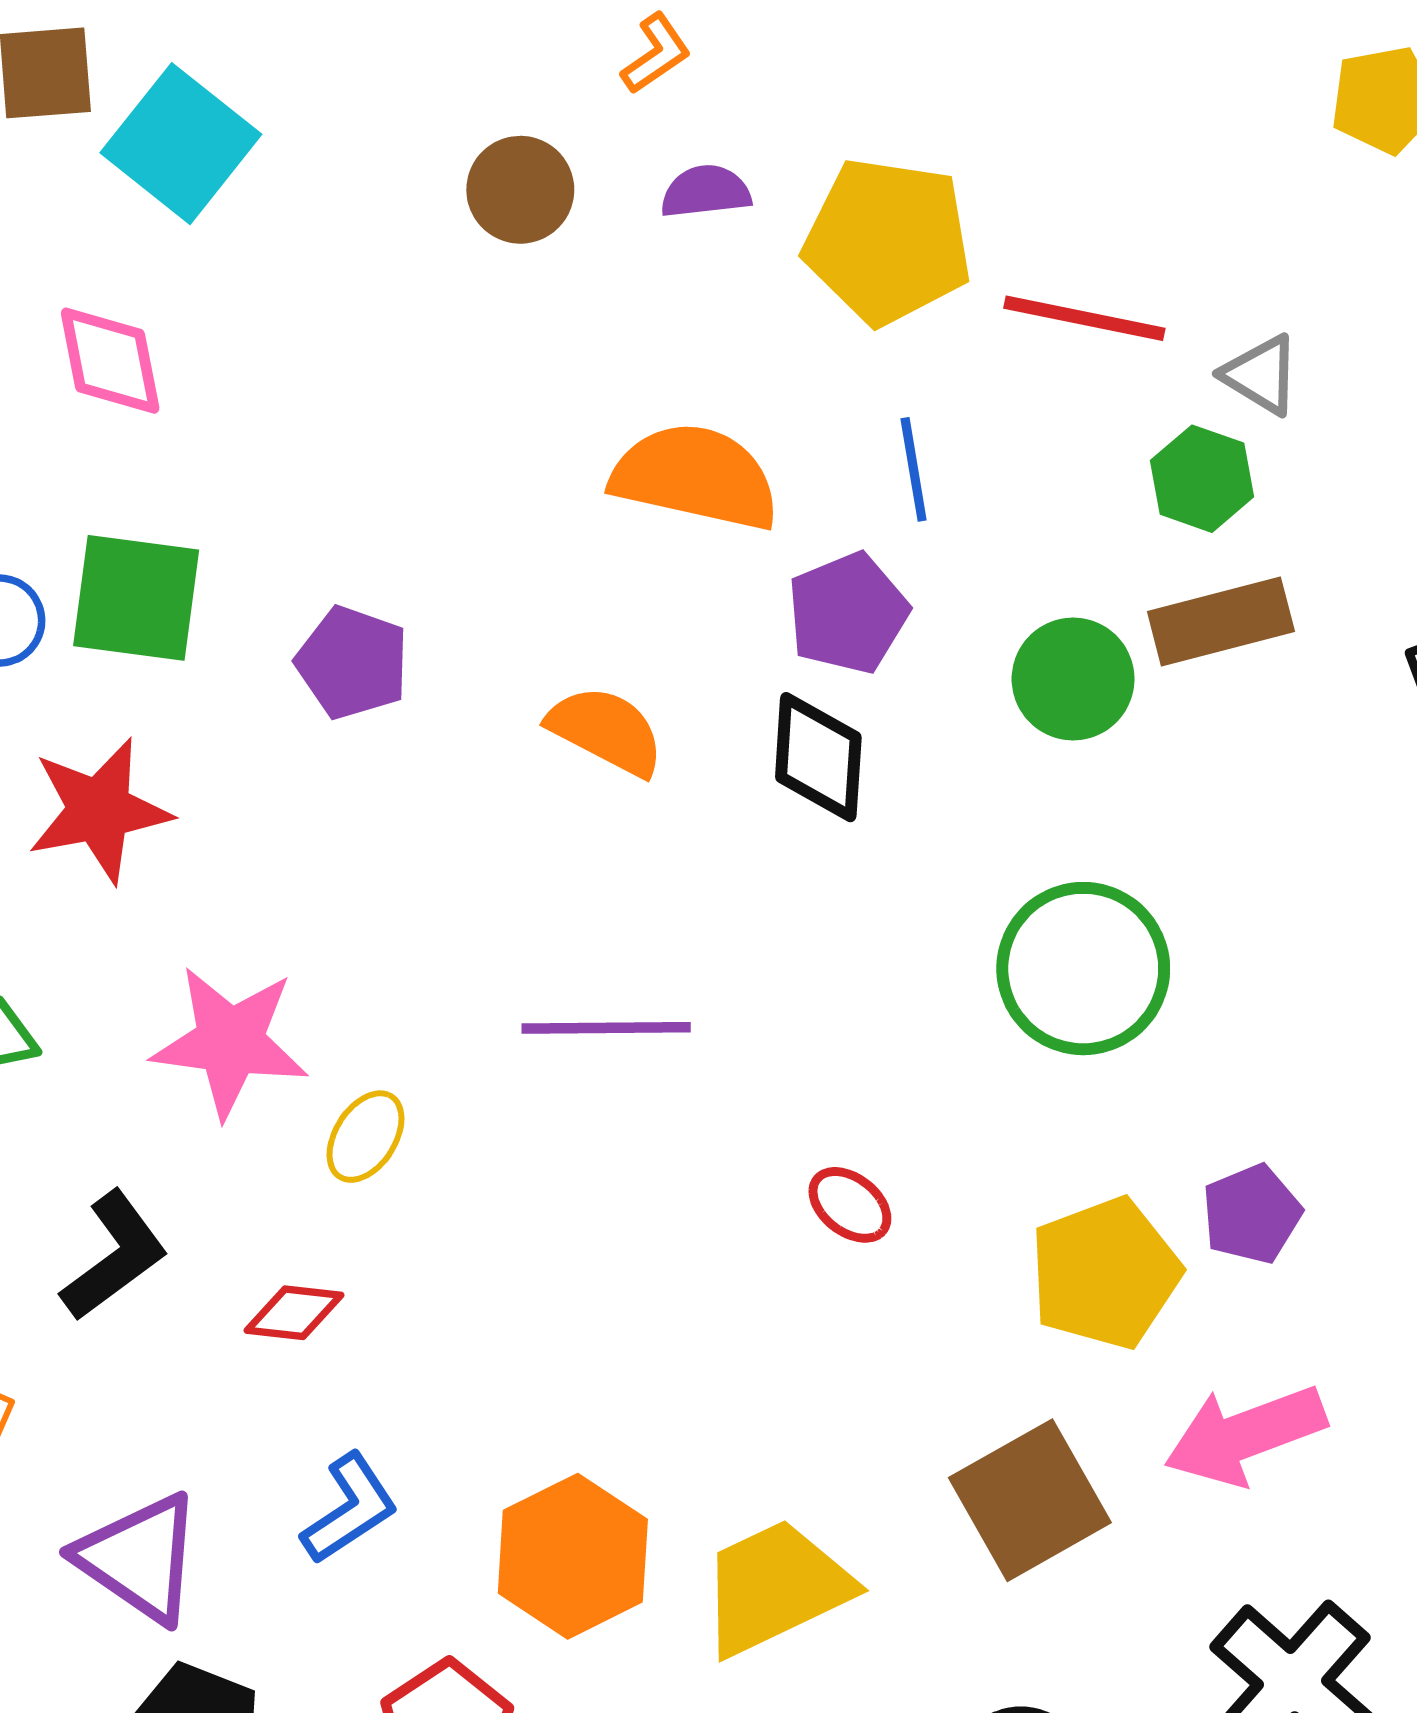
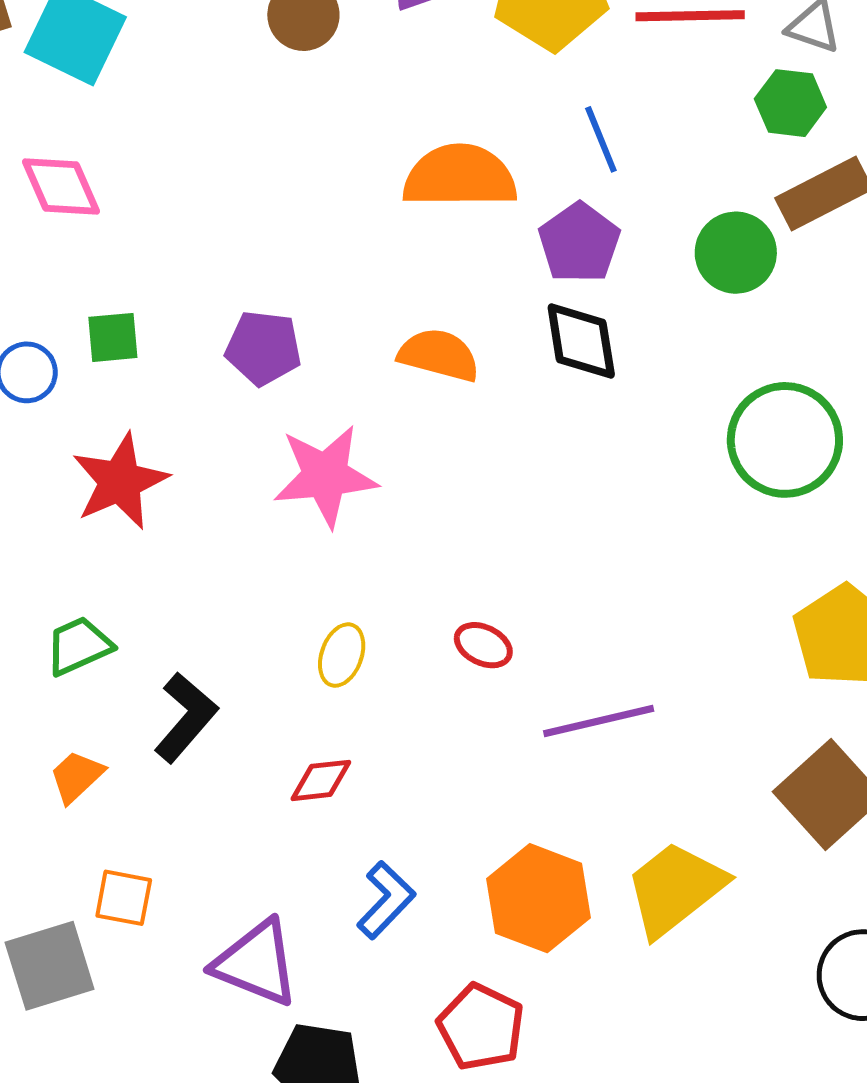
green square: (136, 598) -> (113, 337), size x0.6
purple line: (606, 1028) -> (599, 721), moved
pink star: (230, 1042) -> (325, 476), moved
red ellipse: (850, 1205) -> (483, 645), moved
black L-shape: (114, 1256) -> (186, 717), moved

